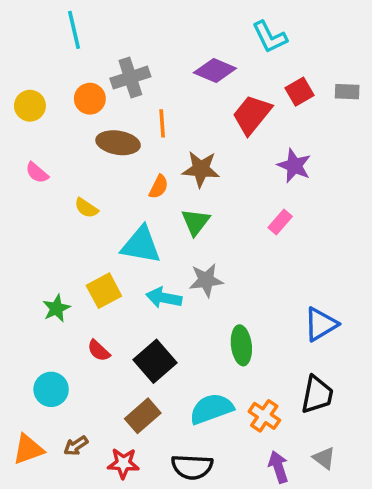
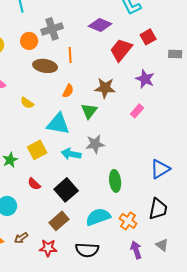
gray rectangle: (347, 92) -> (175, 54), moved
brown star: (201, 169) -> (105, 88), moved

